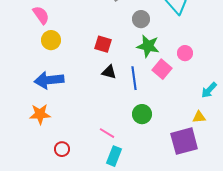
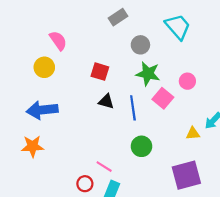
pink semicircle: (41, 15) -> (58, 41), moved
yellow triangle: (199, 117) -> (193, 133), moved
red circle: (62, 149) -> (85, 184), moved

